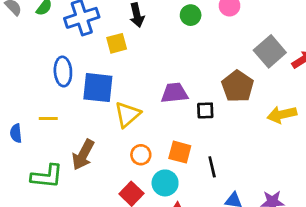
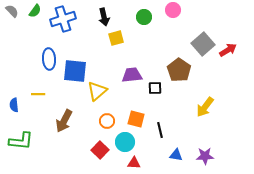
yellow square: (117, 43) -> (116, 38), moved
yellow arrow: (282, 114) -> (205, 107), moved, turned -40
green L-shape: (47, 176) -> (21, 141), moved

